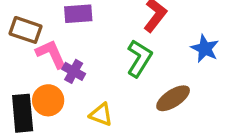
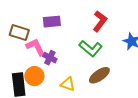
green L-shape: (139, 58) -> (91, 48), turned 100
brown ellipse: (173, 98) -> (99, 75), moved

